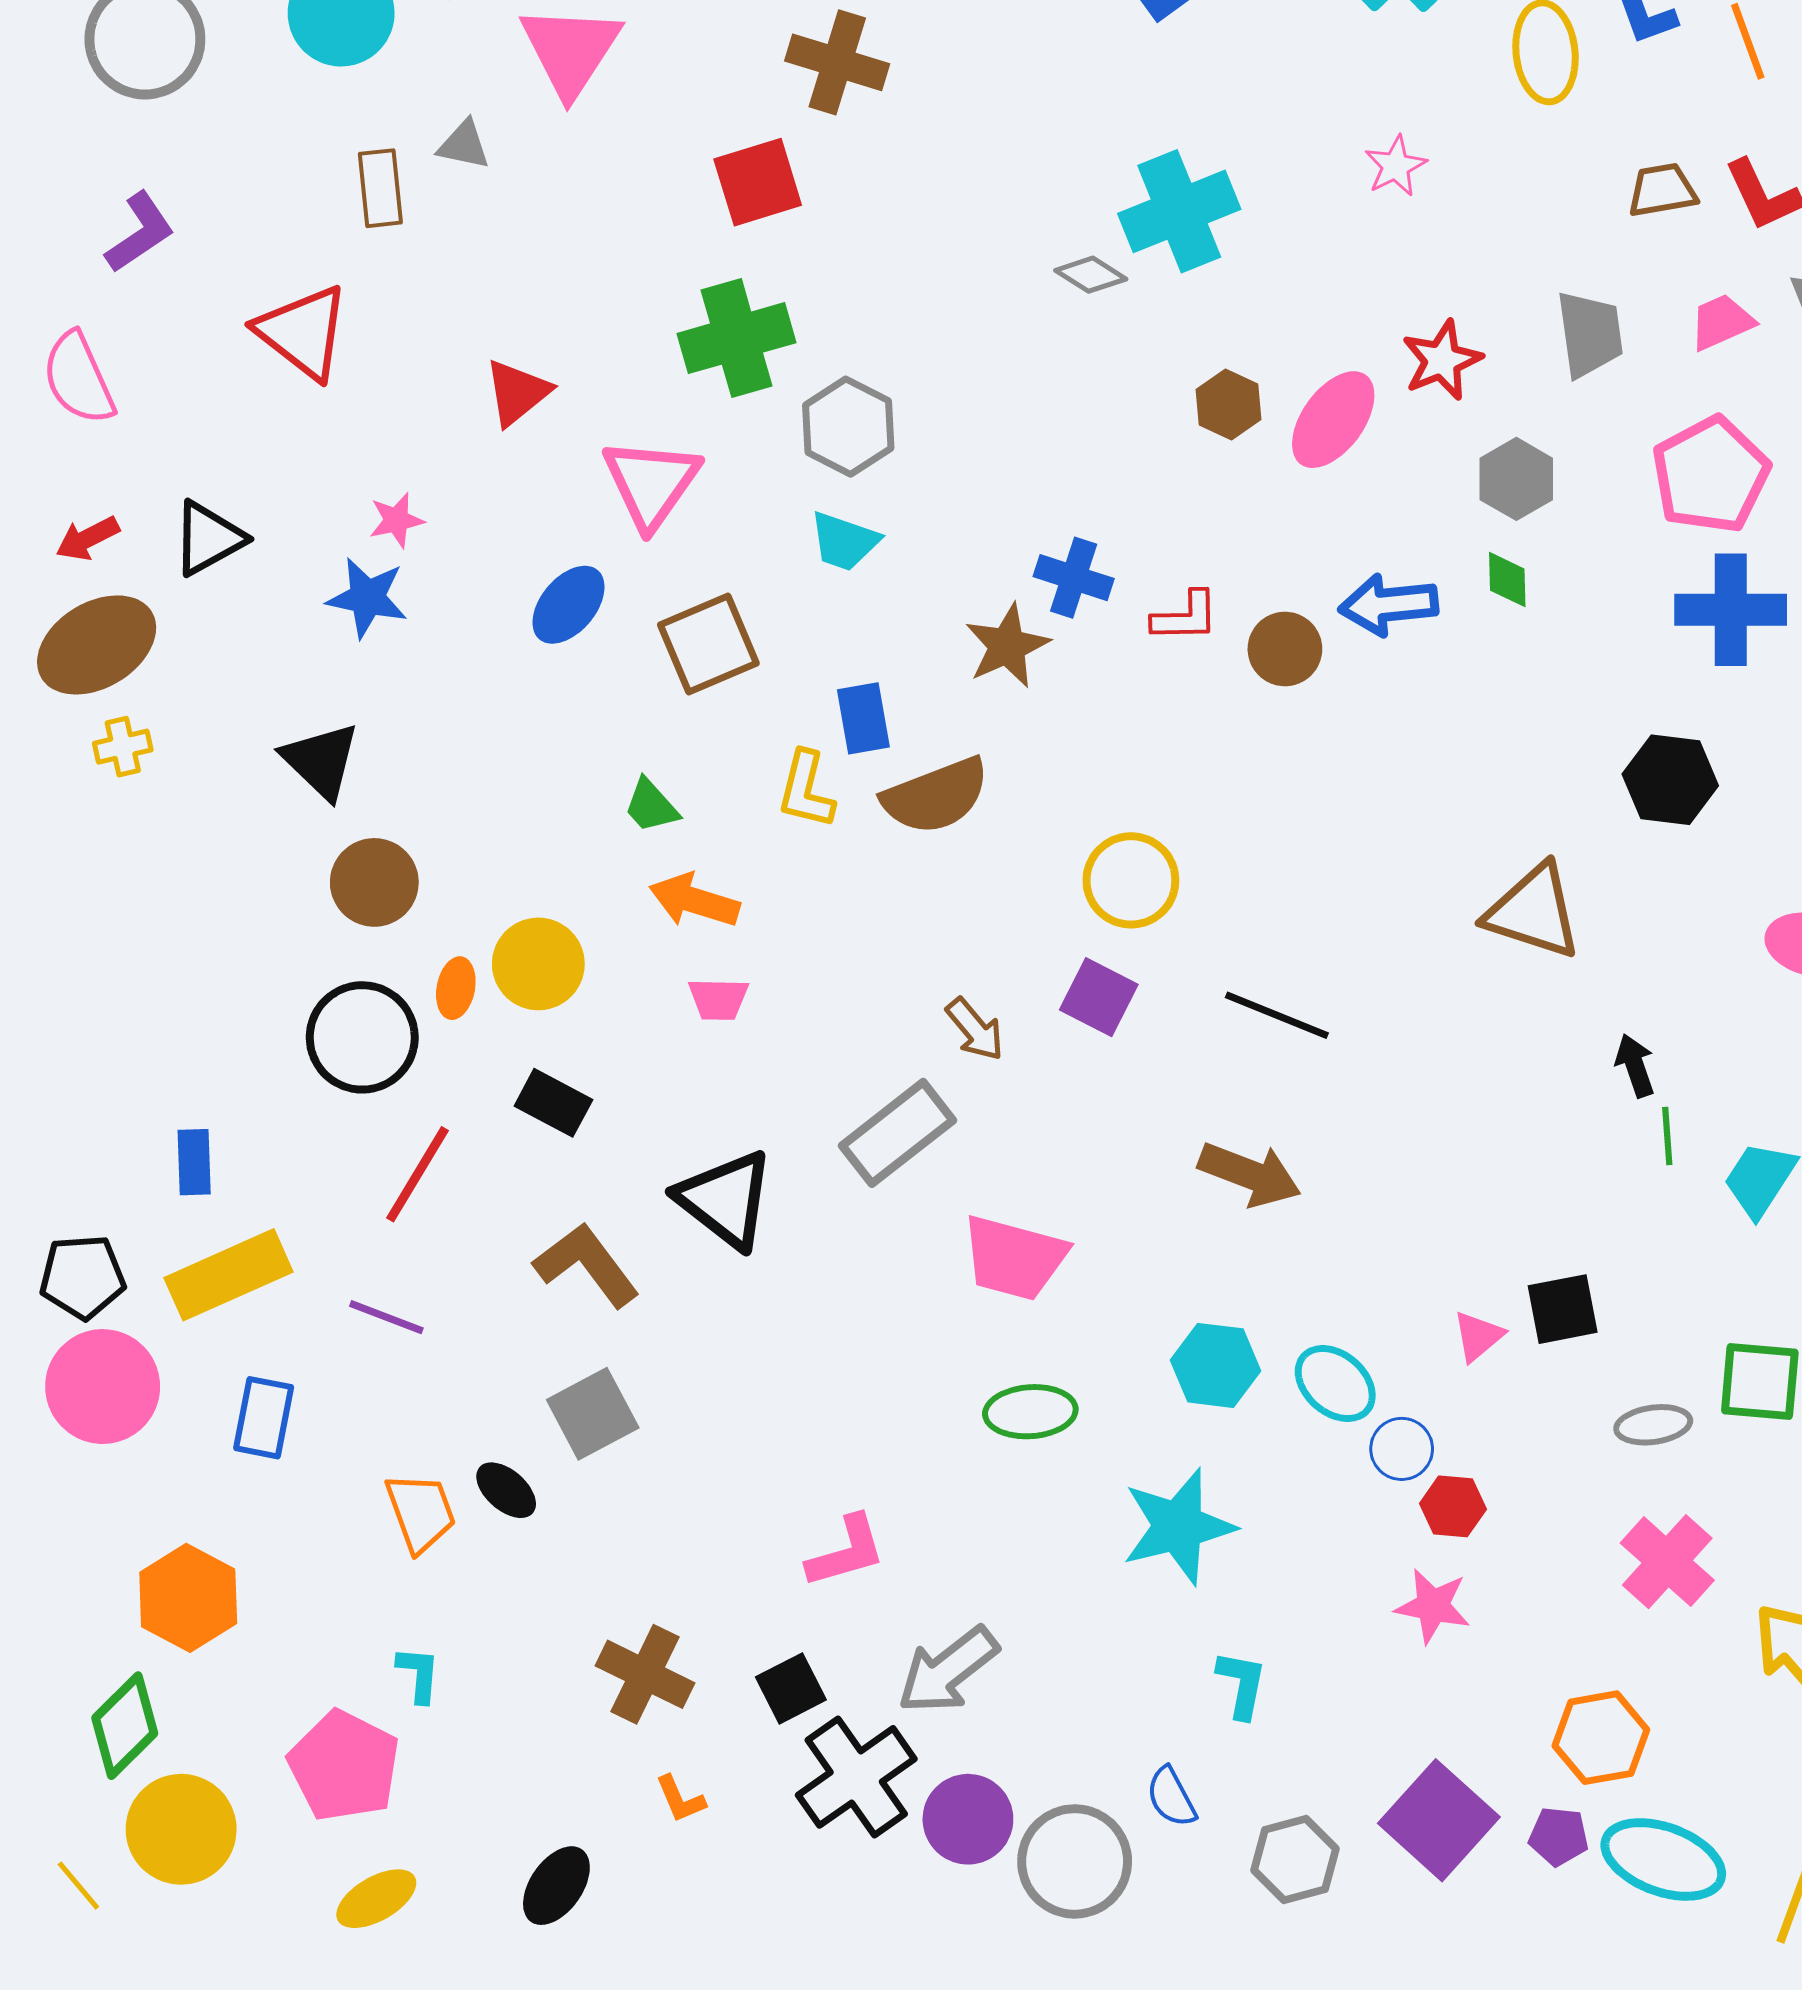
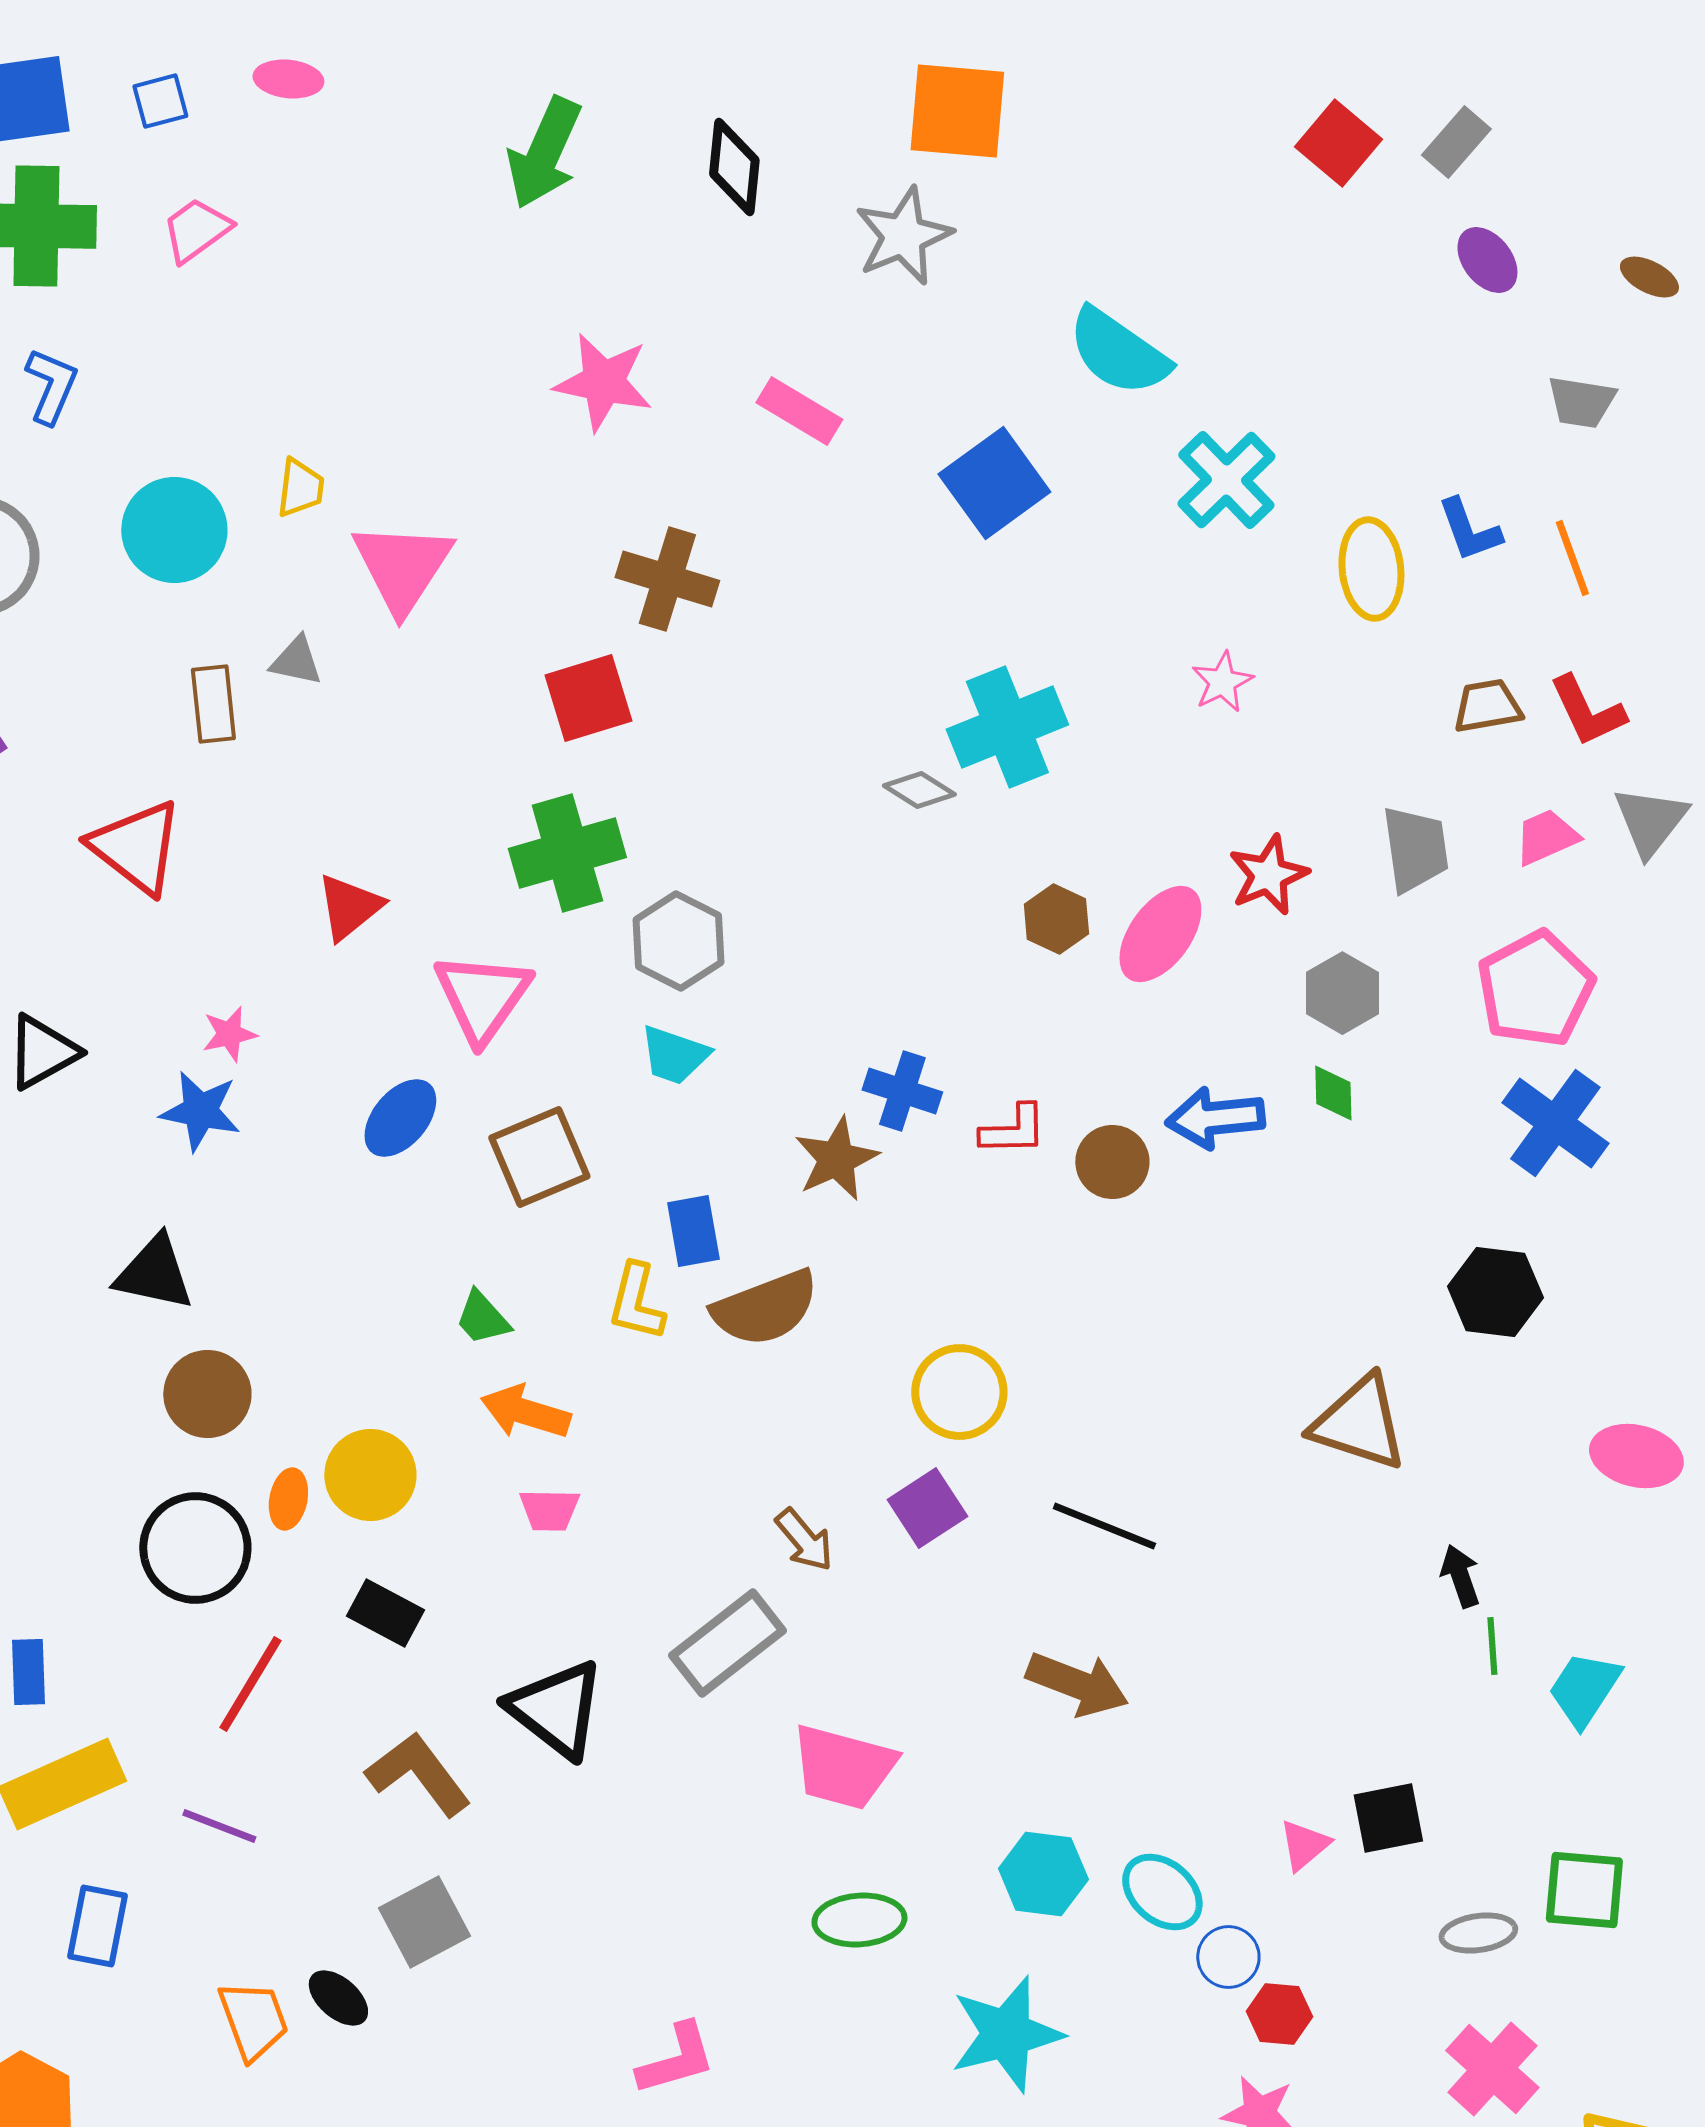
blue cross: (1731, 610) -> (1555, 1123), turned 36
black triangle: (321, 761) -> (154, 1273), turned -32
purple square: (1099, 997) -> (927, 1508), turned 30

